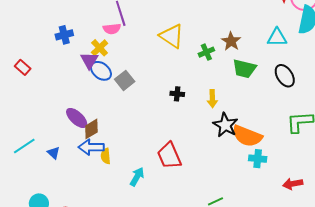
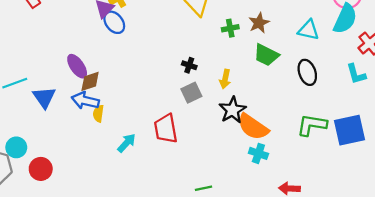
gray square: (125, 80) -> (191, 93), moved
blue triangle: (54, 153) -> (44, 97), size x1.6

